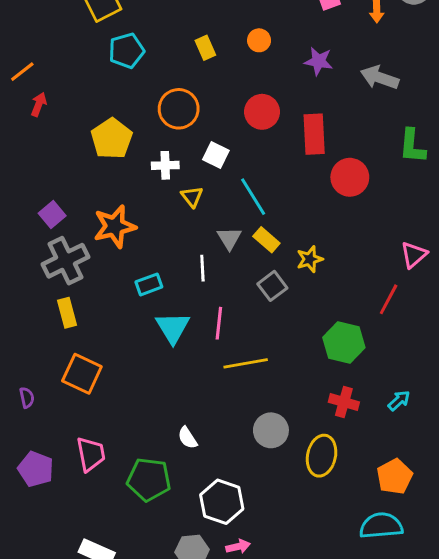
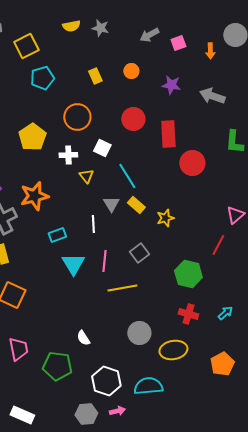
gray square: (272, 286) -> (139, 253), moved
yellow ellipse: (322, 456) -> (173, 350), turned 68
cyan semicircle: (381, 526) -> (148, 386), moved

